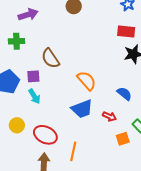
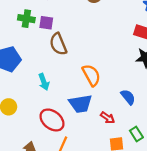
purple square: (33, 76) -> (46, 23), moved
cyan arrow: (34, 96) -> (44, 82), moved
red ellipse: (45, 135) -> (52, 120), moved

